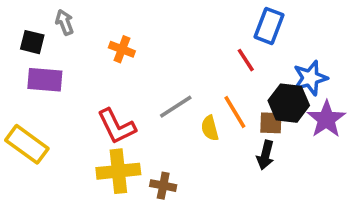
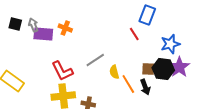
gray arrow: (65, 22) -> (33, 25), moved
purple rectangle: (45, 80) -> (43, 34), moved
black hexagon: (289, 103) -> (163, 69), moved
orange line: (235, 112) -> (128, 84), moved
black arrow: (265, 155) -> (145, 87), turned -35

